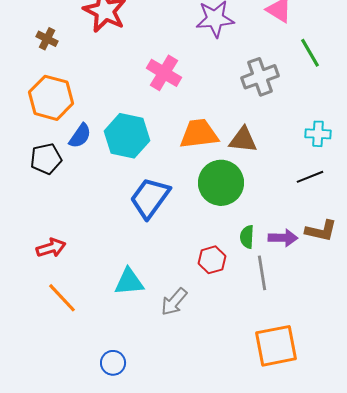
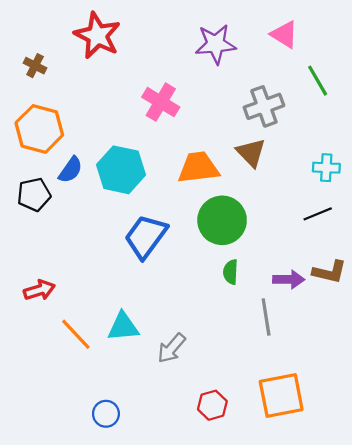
brown triangle: (243, 140) -> (251, 153), moved, turned 40
green semicircle: (247, 237) -> (231, 272), moved
red hexagon: (212, 260) -> (212, 405), moved
orange line: (62, 298) -> (76, 334), moved

